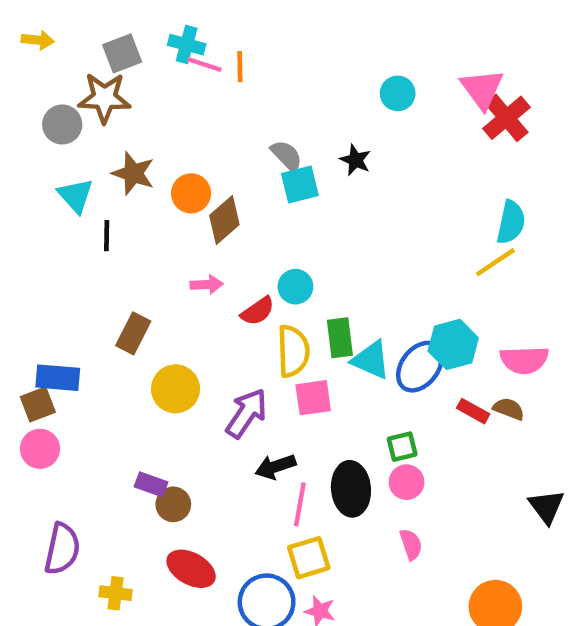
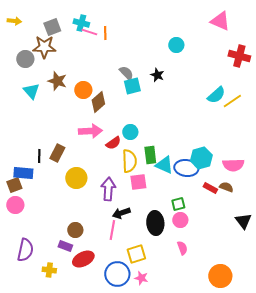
pink triangle: (482, 89) -> (220, 21), moved, turned -30
red cross: (506, 118) -> (239, 56), moved, turned -35
cyan semicircle: (511, 222) -> (216, 95), moved, turned 36
black line: (107, 236) -> (39, 156), moved
yellow line: (495, 262) -> (232, 101), moved
pink arrow: (207, 284) -> (90, 131), size x1.6
blue ellipse: (420, 367) -> (186, 168), turned 60
purple arrow: (247, 413) -> (108, 189), turned -30
purple rectangle: (151, 484) -> (65, 246), moved
pink line: (300, 504) -> (112, 230), moved
black triangle: (546, 507) -> (243, 221), moved
red ellipse: (191, 569) -> (83, 259), turned -55

